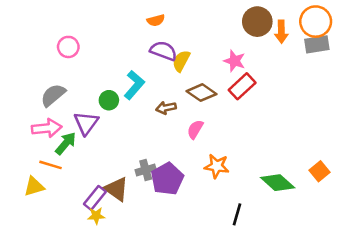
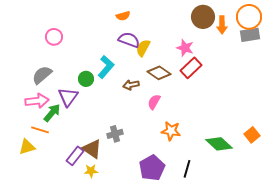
purple pentagon: (167, 179) -> (152, 168), moved
yellow star: (96, 216) -> (91, 171), moved

